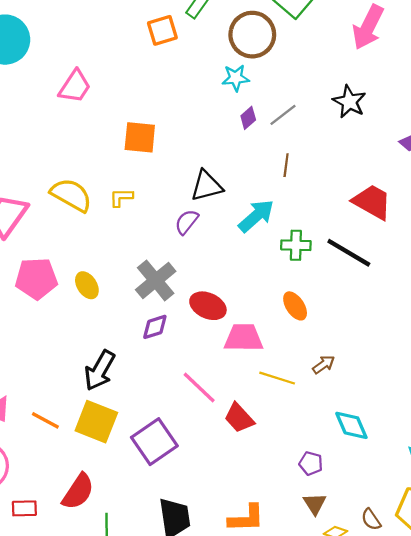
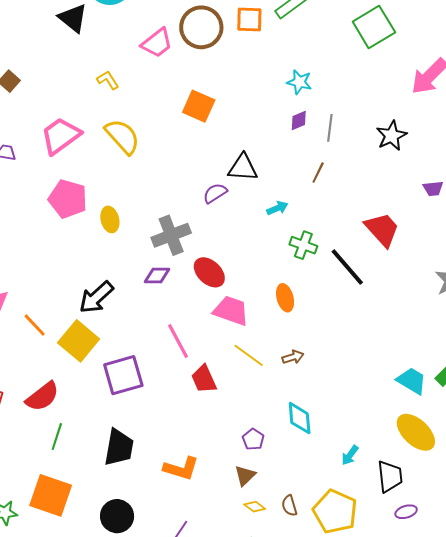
brown circle: (252, 35) -> (201, 27), moved
gray line: (283, 115) -> (330, 128), turned -64
yellow L-shape: (121, 197) -> (108, 80), moved, turned 40
cyan arrow: (256, 216) -> (277, 208), size x0.6

